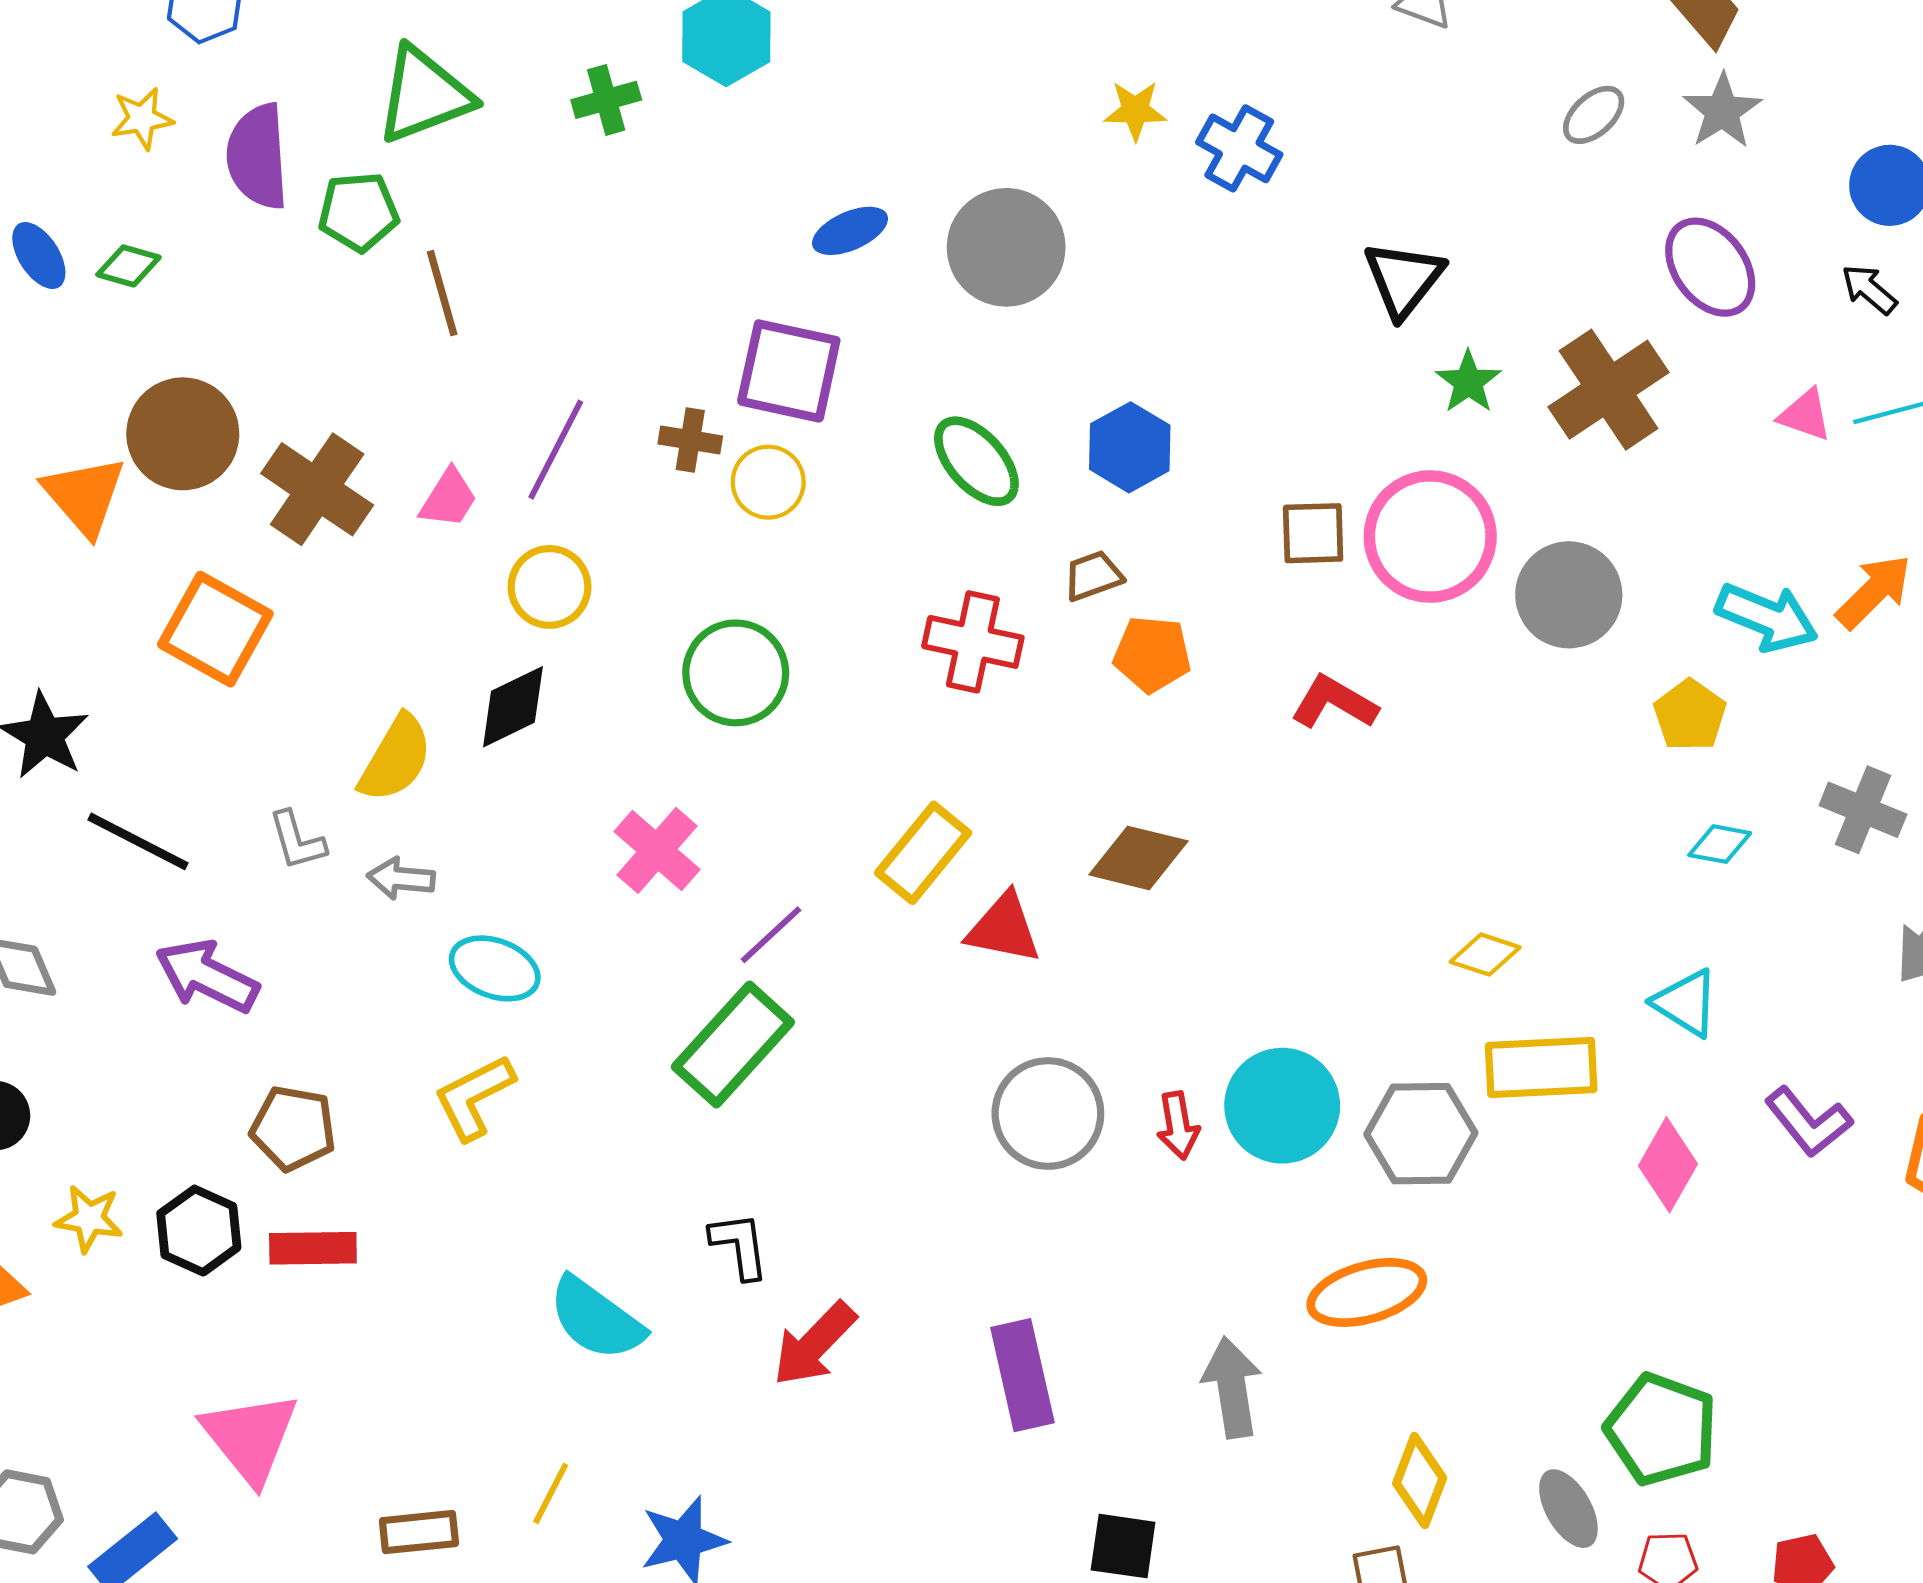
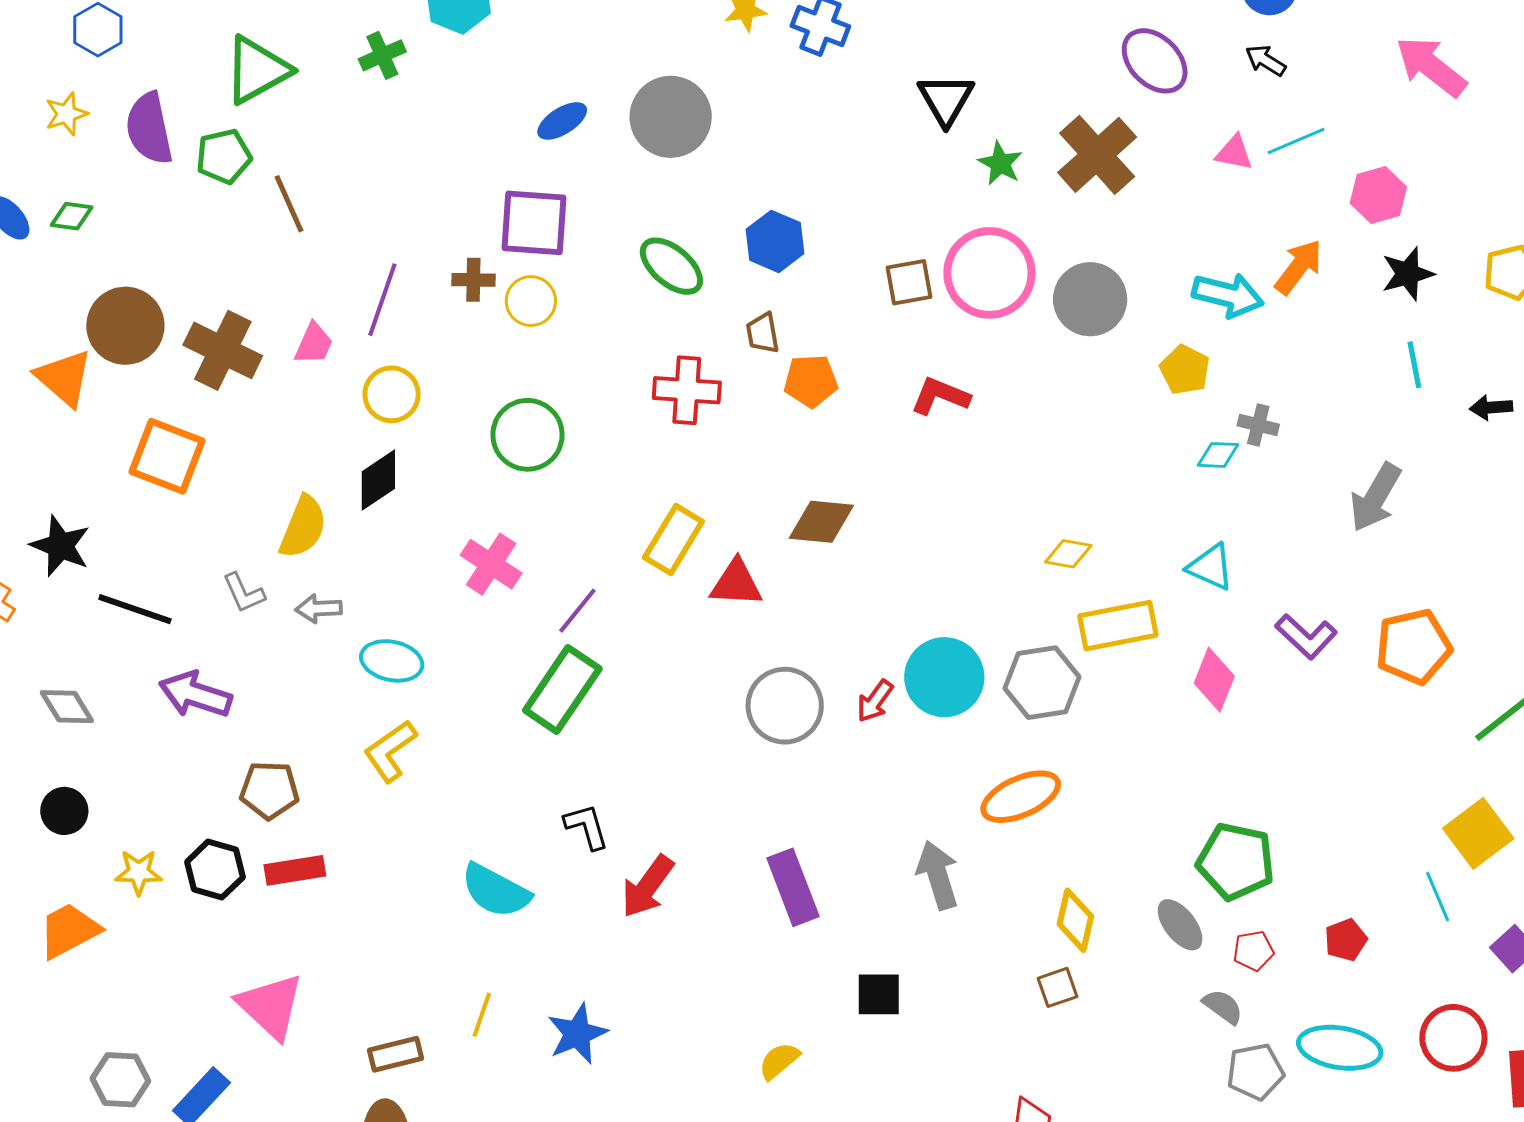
brown trapezoid: (1093, 576) -> (763, 333), turned -72
gray cross: (1863, 810) -> (1258, 425), moved, size x0.7
red arrow: (1178, 1126) -> (875, 701), turned 54

